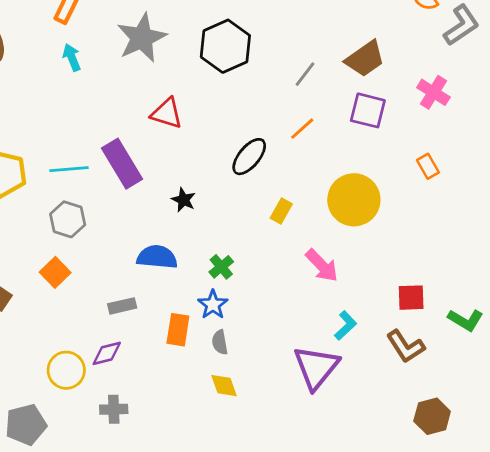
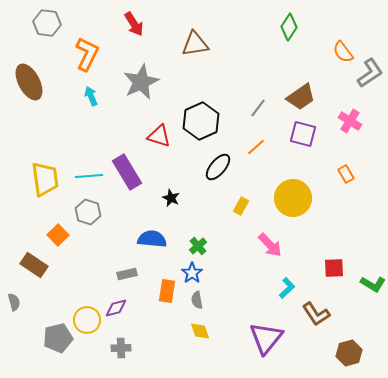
black hexagon: (225, 46) -> (201, 121), moved
orange square: (55, 272) -> (58, 235), moved
brown L-shape: (406, 346) -> (316, 314), moved
purple triangle: (316, 367) -> (266, 338), moved
gray pentagon: (26, 425) -> (58, 338), moved

